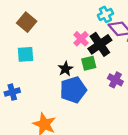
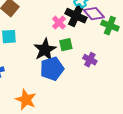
black cross: (100, 44) -> (76, 16), moved, turned -30
black star: (65, 69) -> (45, 50), size x1.6

